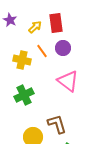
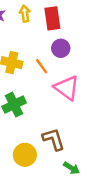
yellow arrow: (35, 27) -> (25, 14), moved, turned -56
orange line: (42, 51) -> (42, 66), moved

